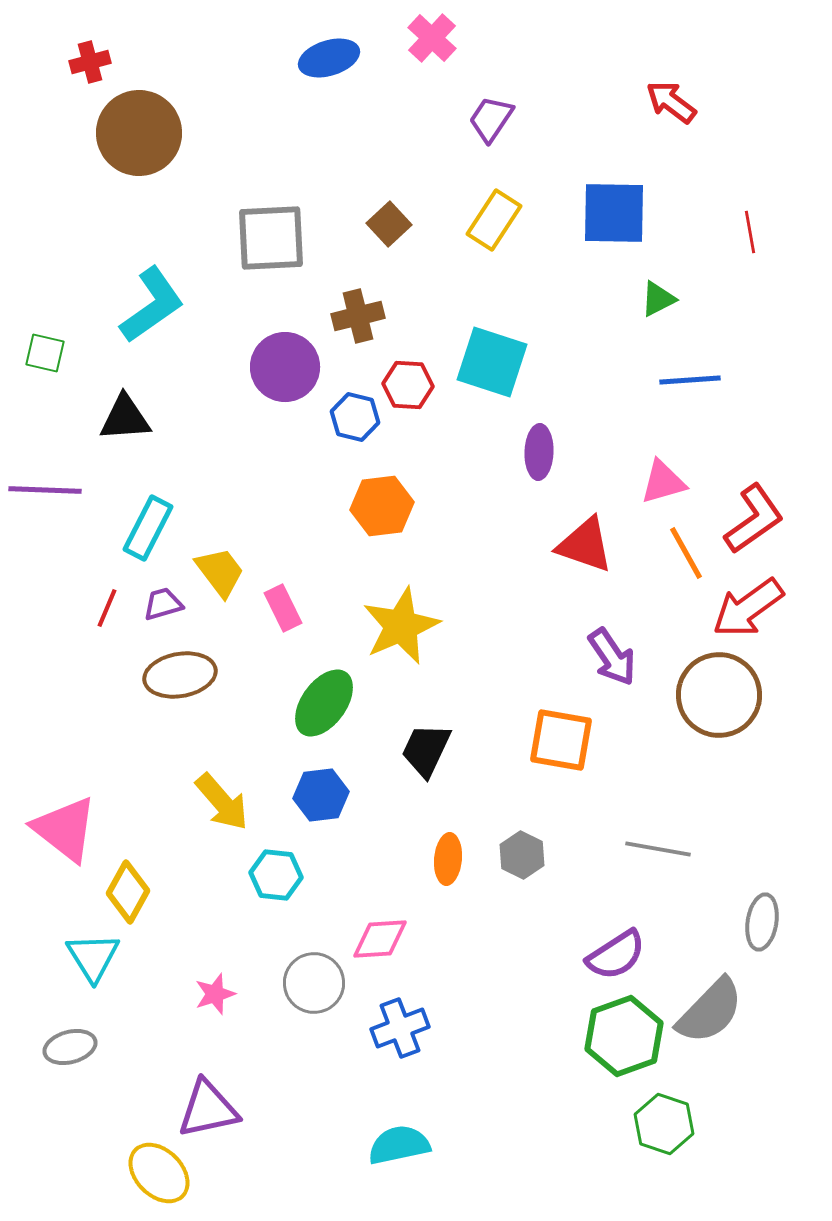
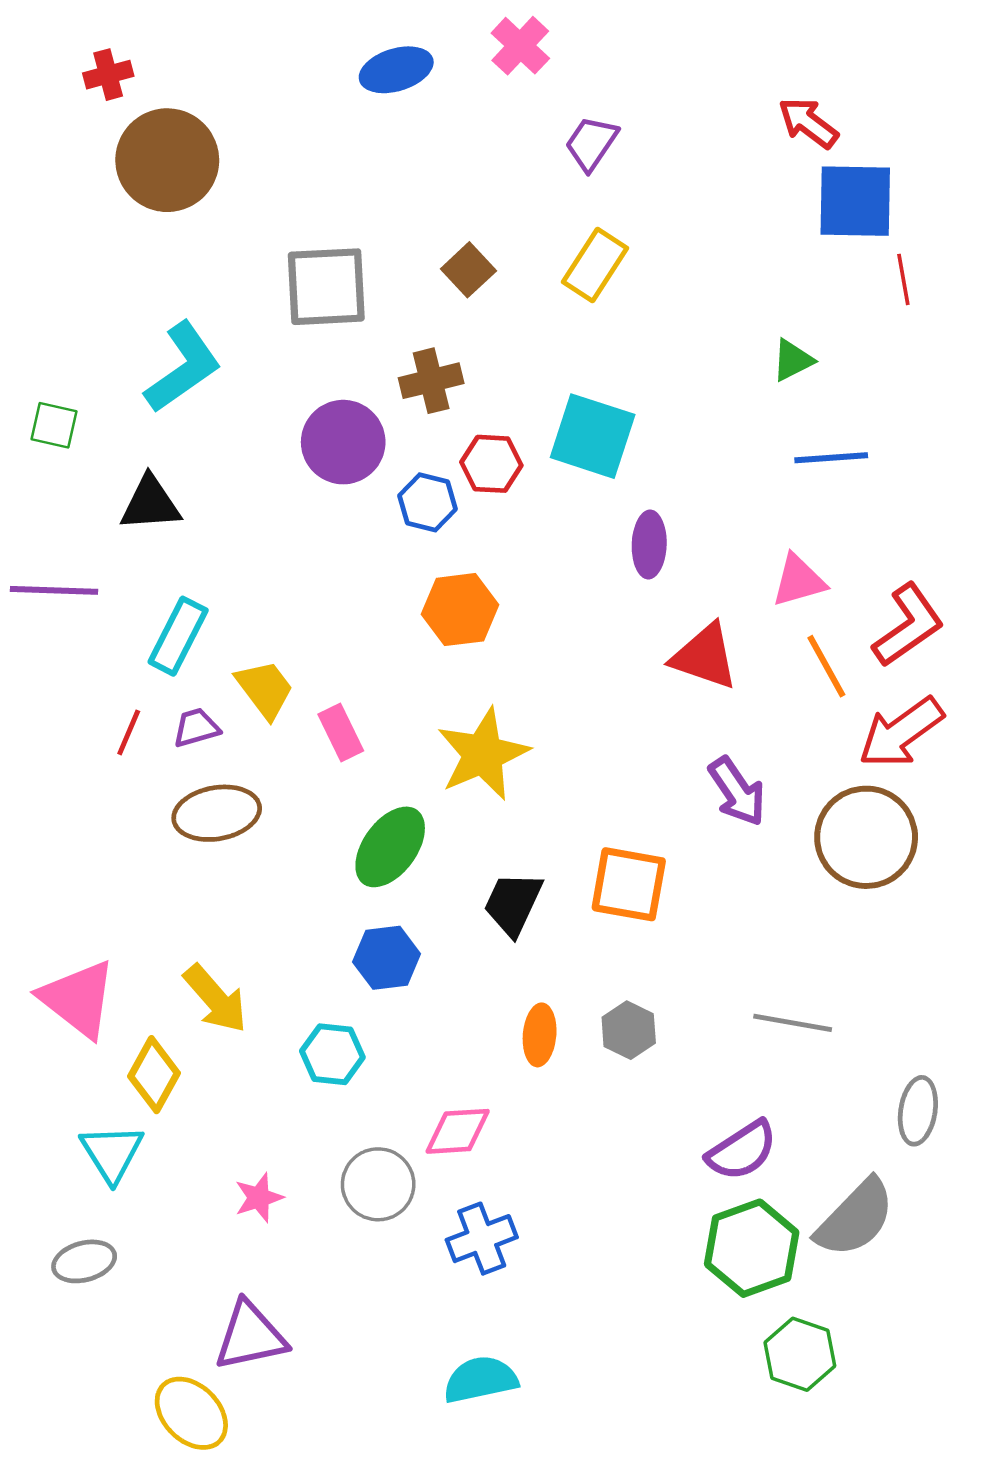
blue square: (614, 213) -> (855, 201), moved
orange square: (561, 740) -> (629, 884), moved
yellow arrow: (222, 802) -> (215, 999), moved

